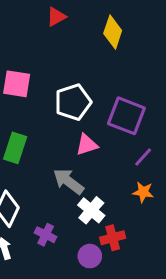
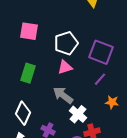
pink triangle: (87, 145) -> (65, 67), moved
purple line: (143, 157) -> (100, 79), moved

